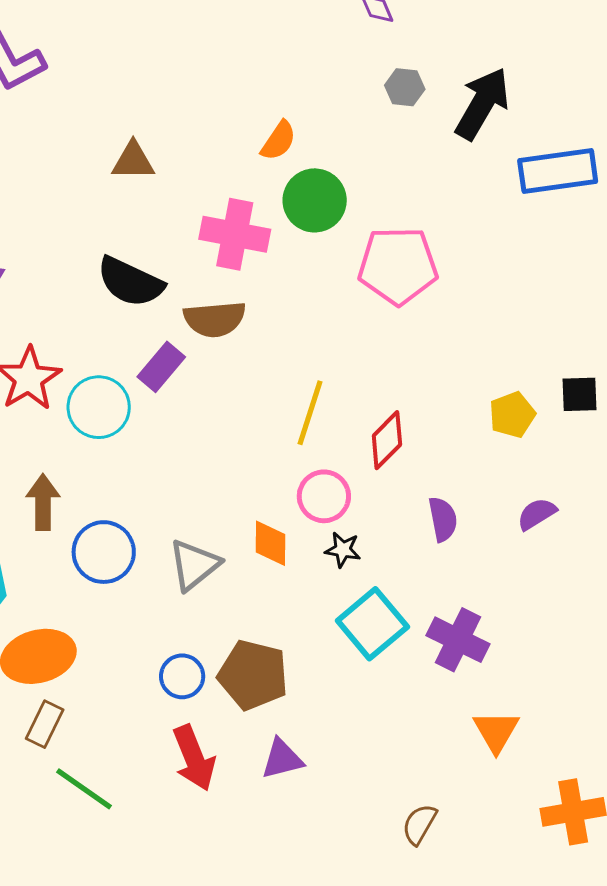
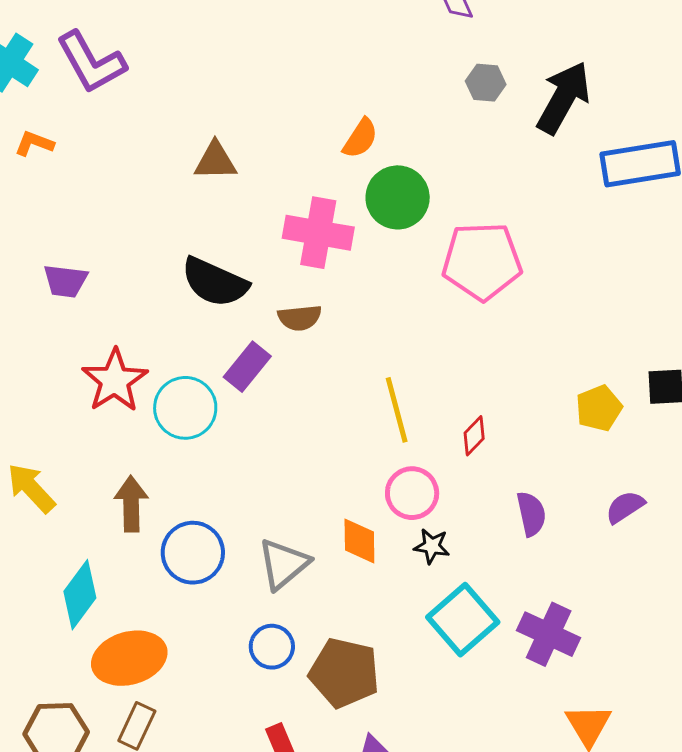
brown semicircle: (215, 319) -> (300, 318), size x0.7
yellow line: (310, 413) -> (397, 410), turned -32
red diamond: (387, 440) -> (474, 436), size x0.7
blue circle: (182, 676) -> (272, 647), moved

